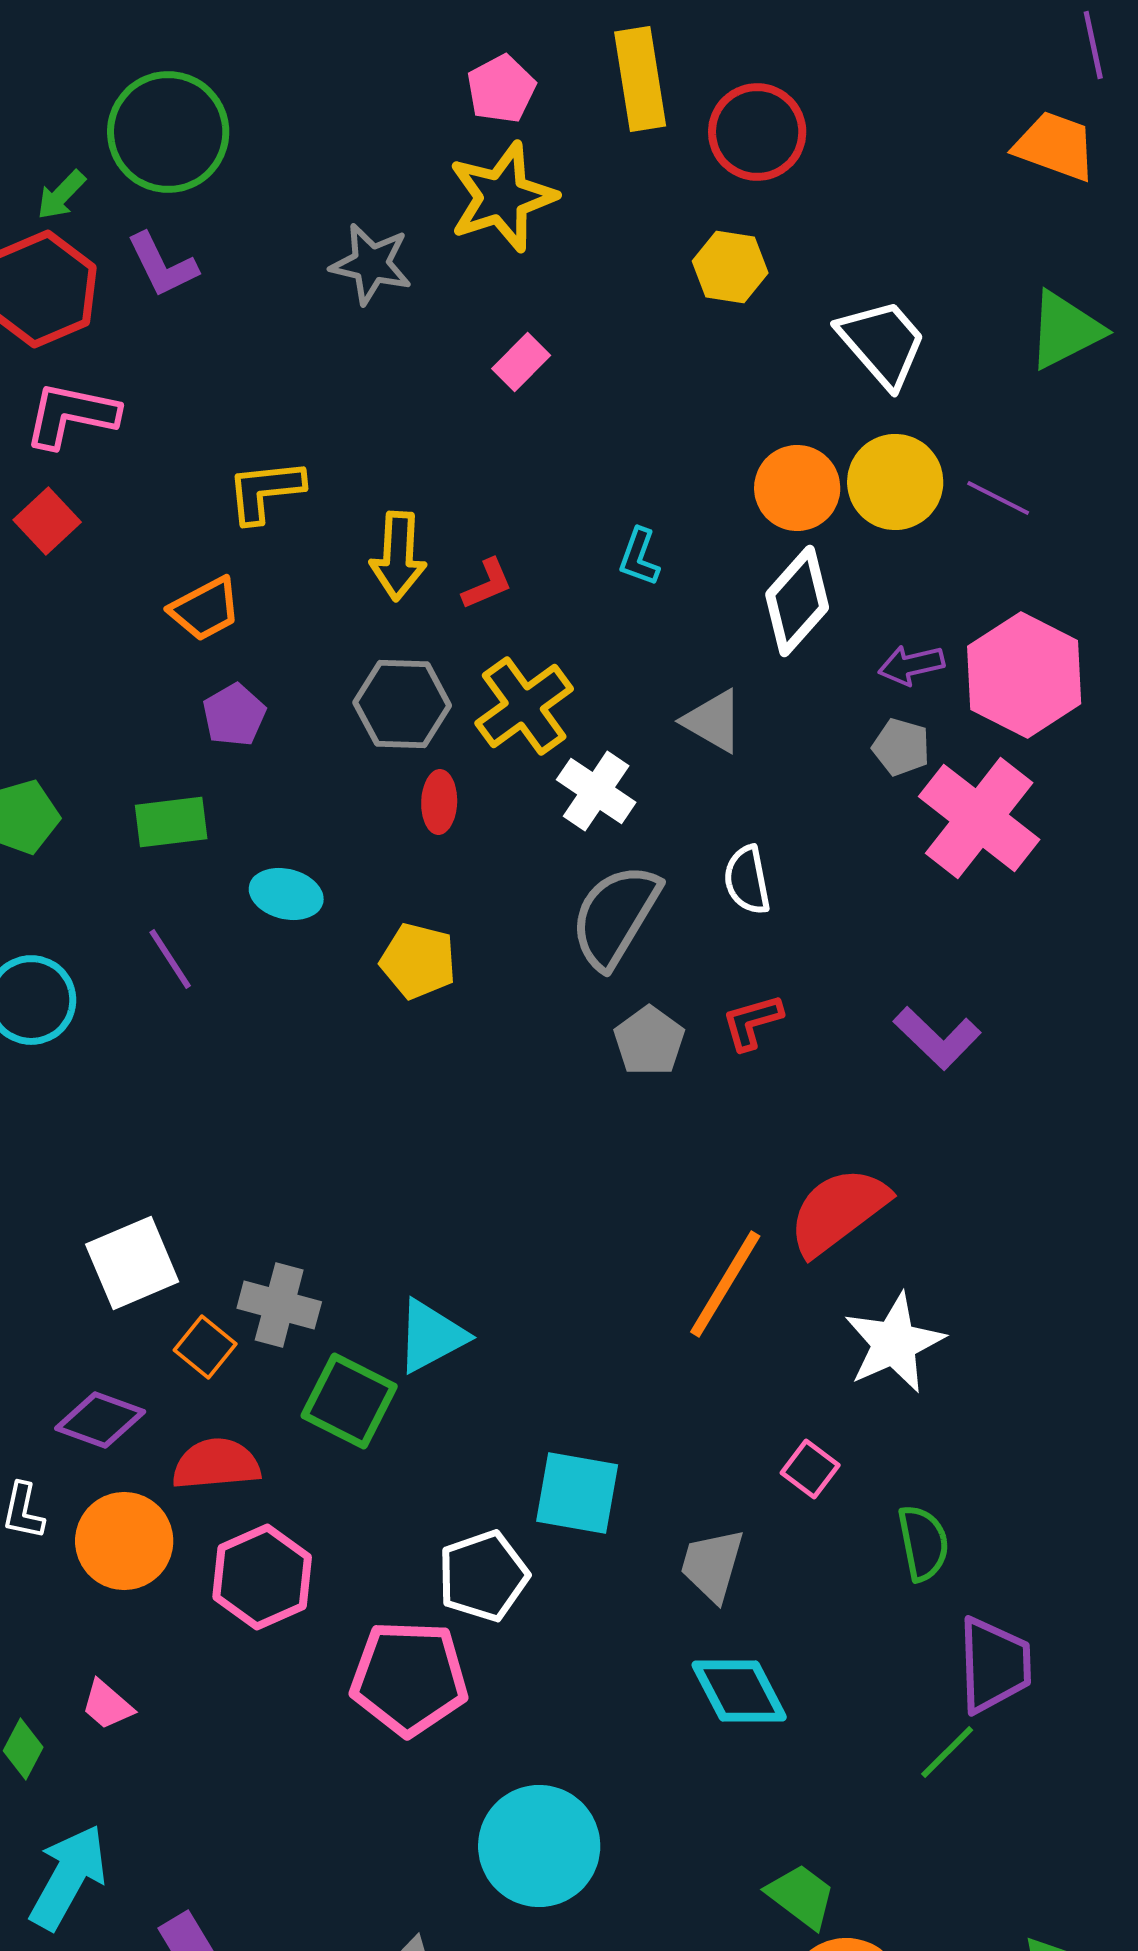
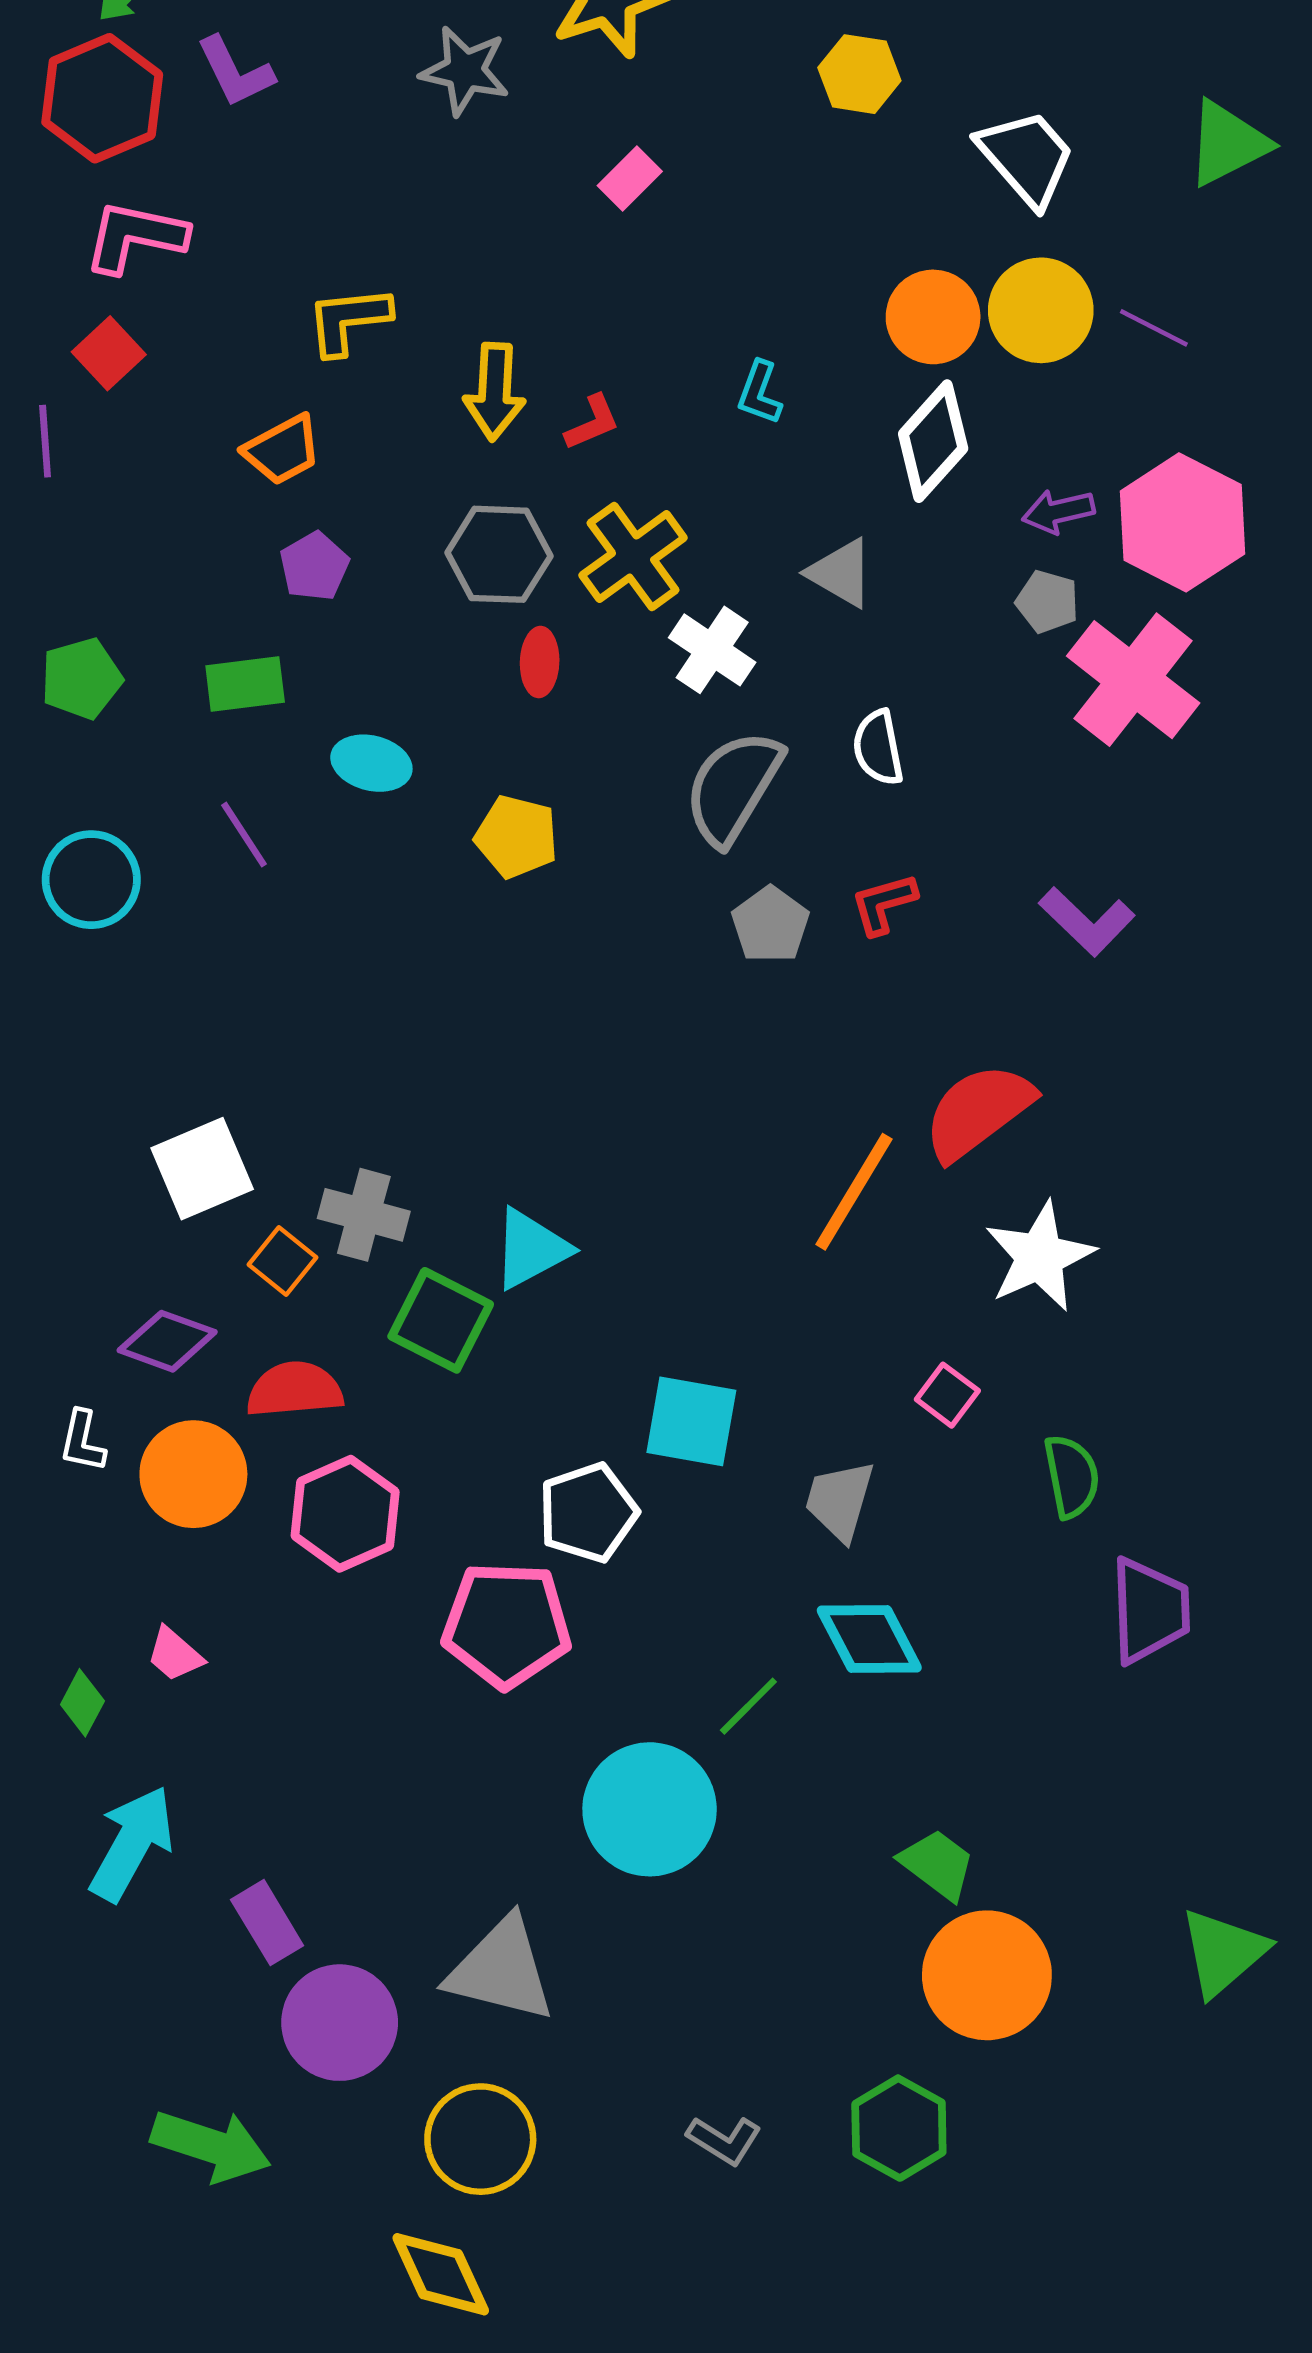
green line: (947, 1752) -> (748, 1706), moved

